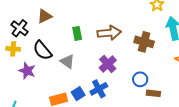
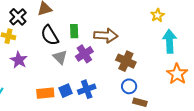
brown cross: (144, 42) -> (126, 61), moved
black semicircle: (42, 50) -> (50, 35), moved
purple cross: (108, 64) -> (84, 54), moved

